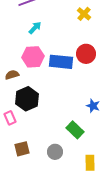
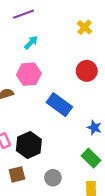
blue rectangle: (61, 62) -> (59, 105), moved, turned 30
black hexagon: (27, 99) -> (29, 145), moved
green rectangle: (75, 130) -> (91, 158), moved

